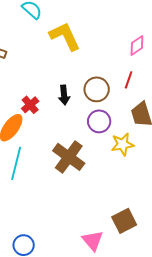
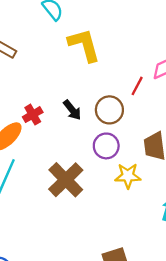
red line: (129, 80) -> (137, 86), moved
black arrow: (64, 95) -> (72, 110), turned -42

